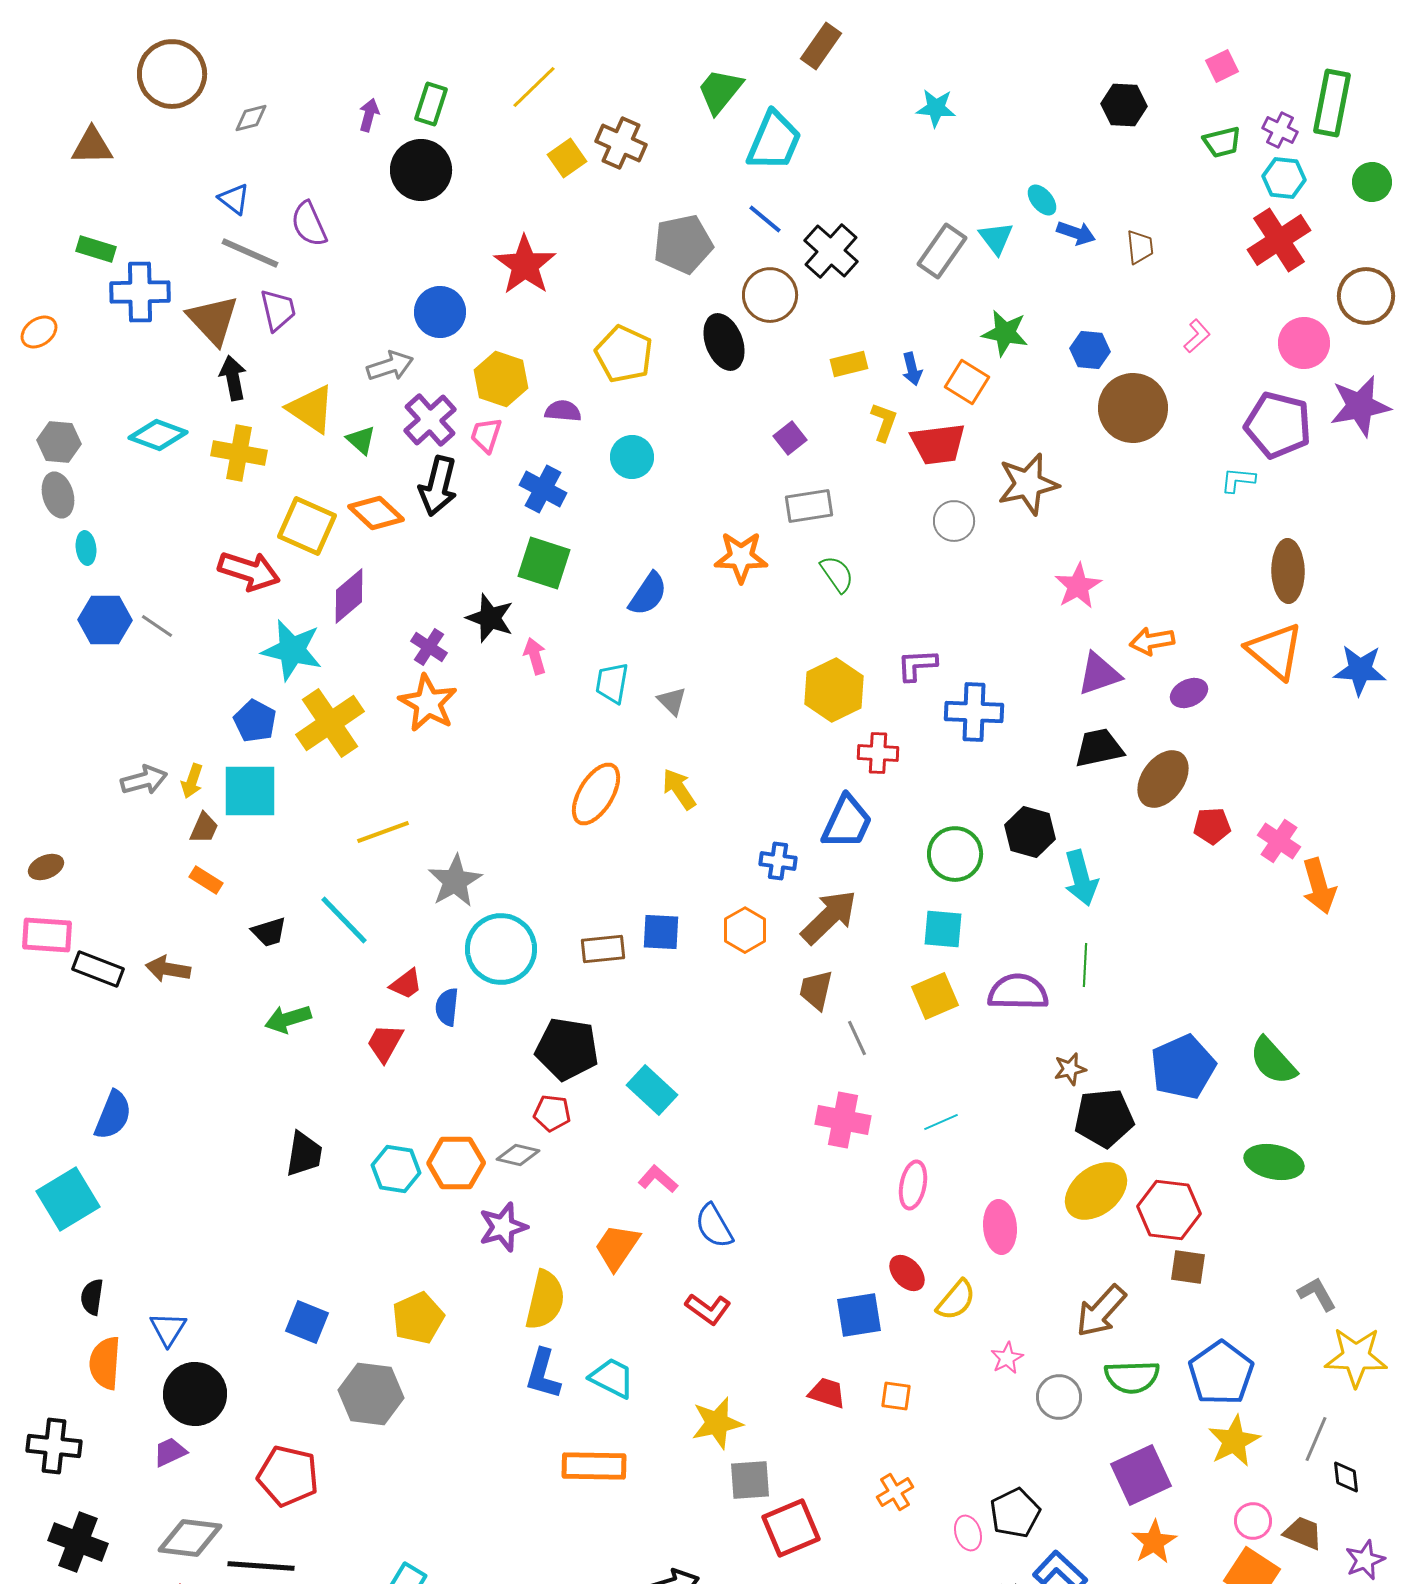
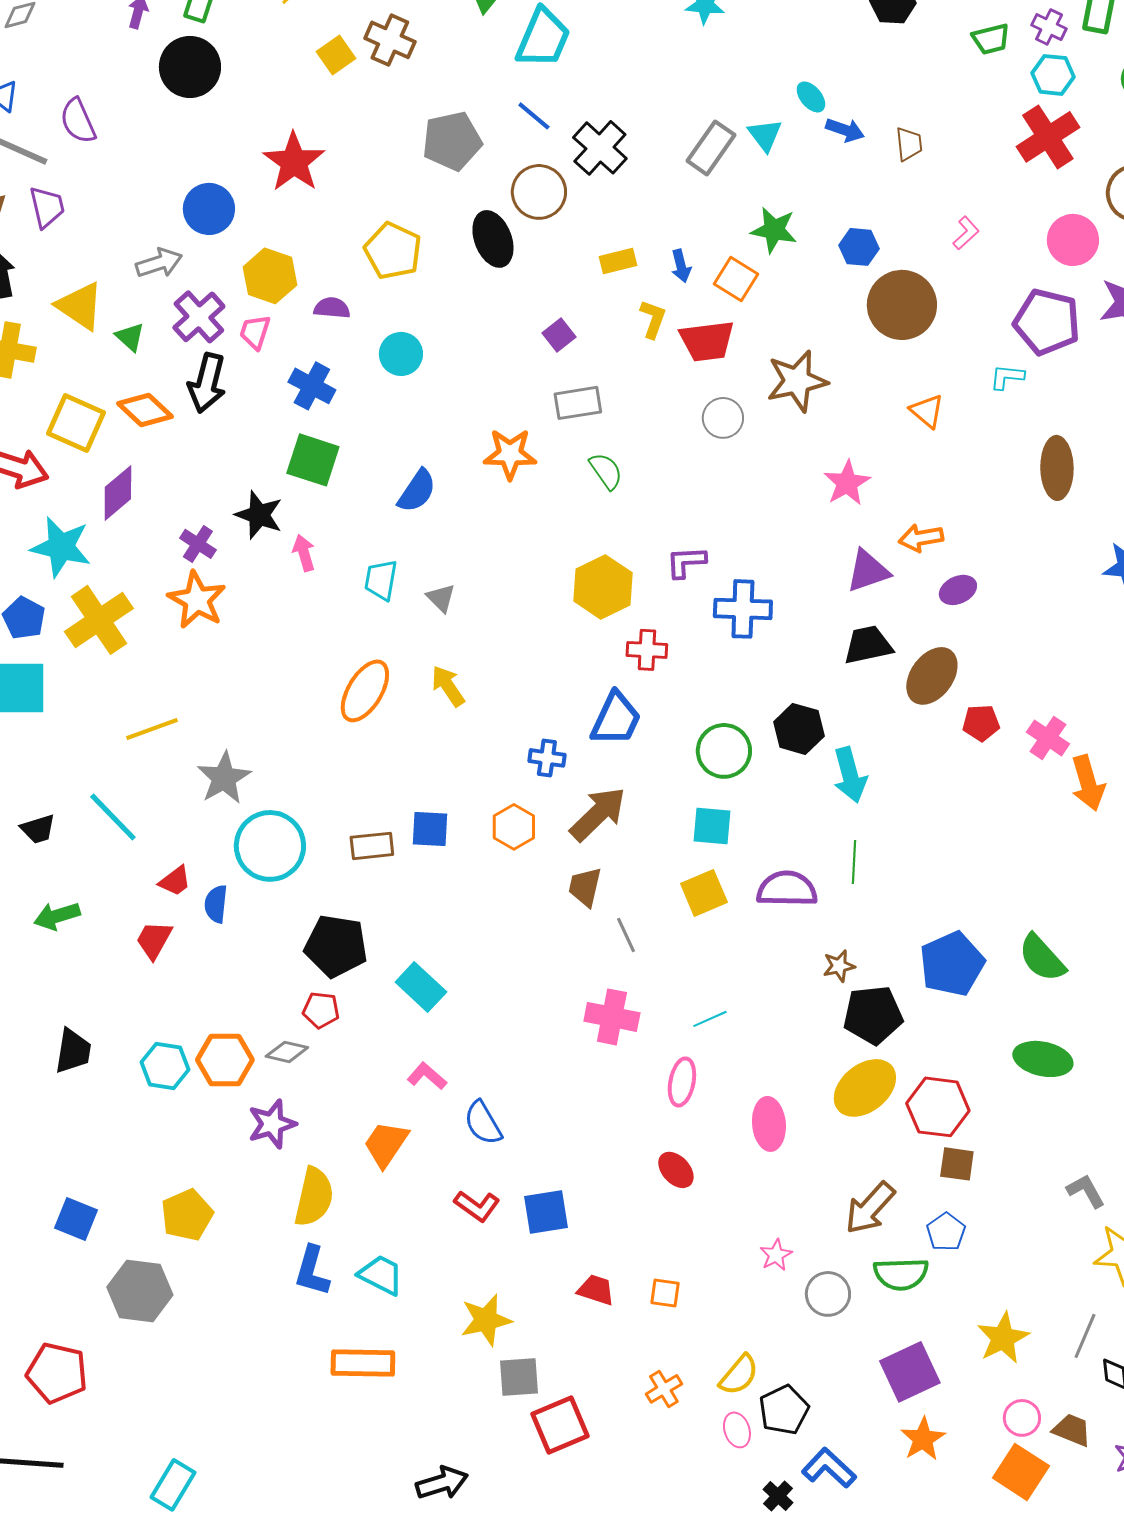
orange triangle: (1275, 651) -> (927, 411), moved, size x0.6
yellow semicircle: (956, 1300) -> (739, 1375), moved
blue square: (859, 1315) -> (546, 1212), moved
blue pentagon: (1221, 1373) -> (946, 1232), moved, size x0.6

